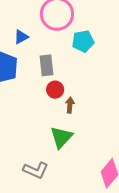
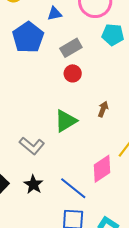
gray rectangle: (46, 65) -> (71, 48), turned 50
brown arrow: (70, 105) -> (103, 109), moved

